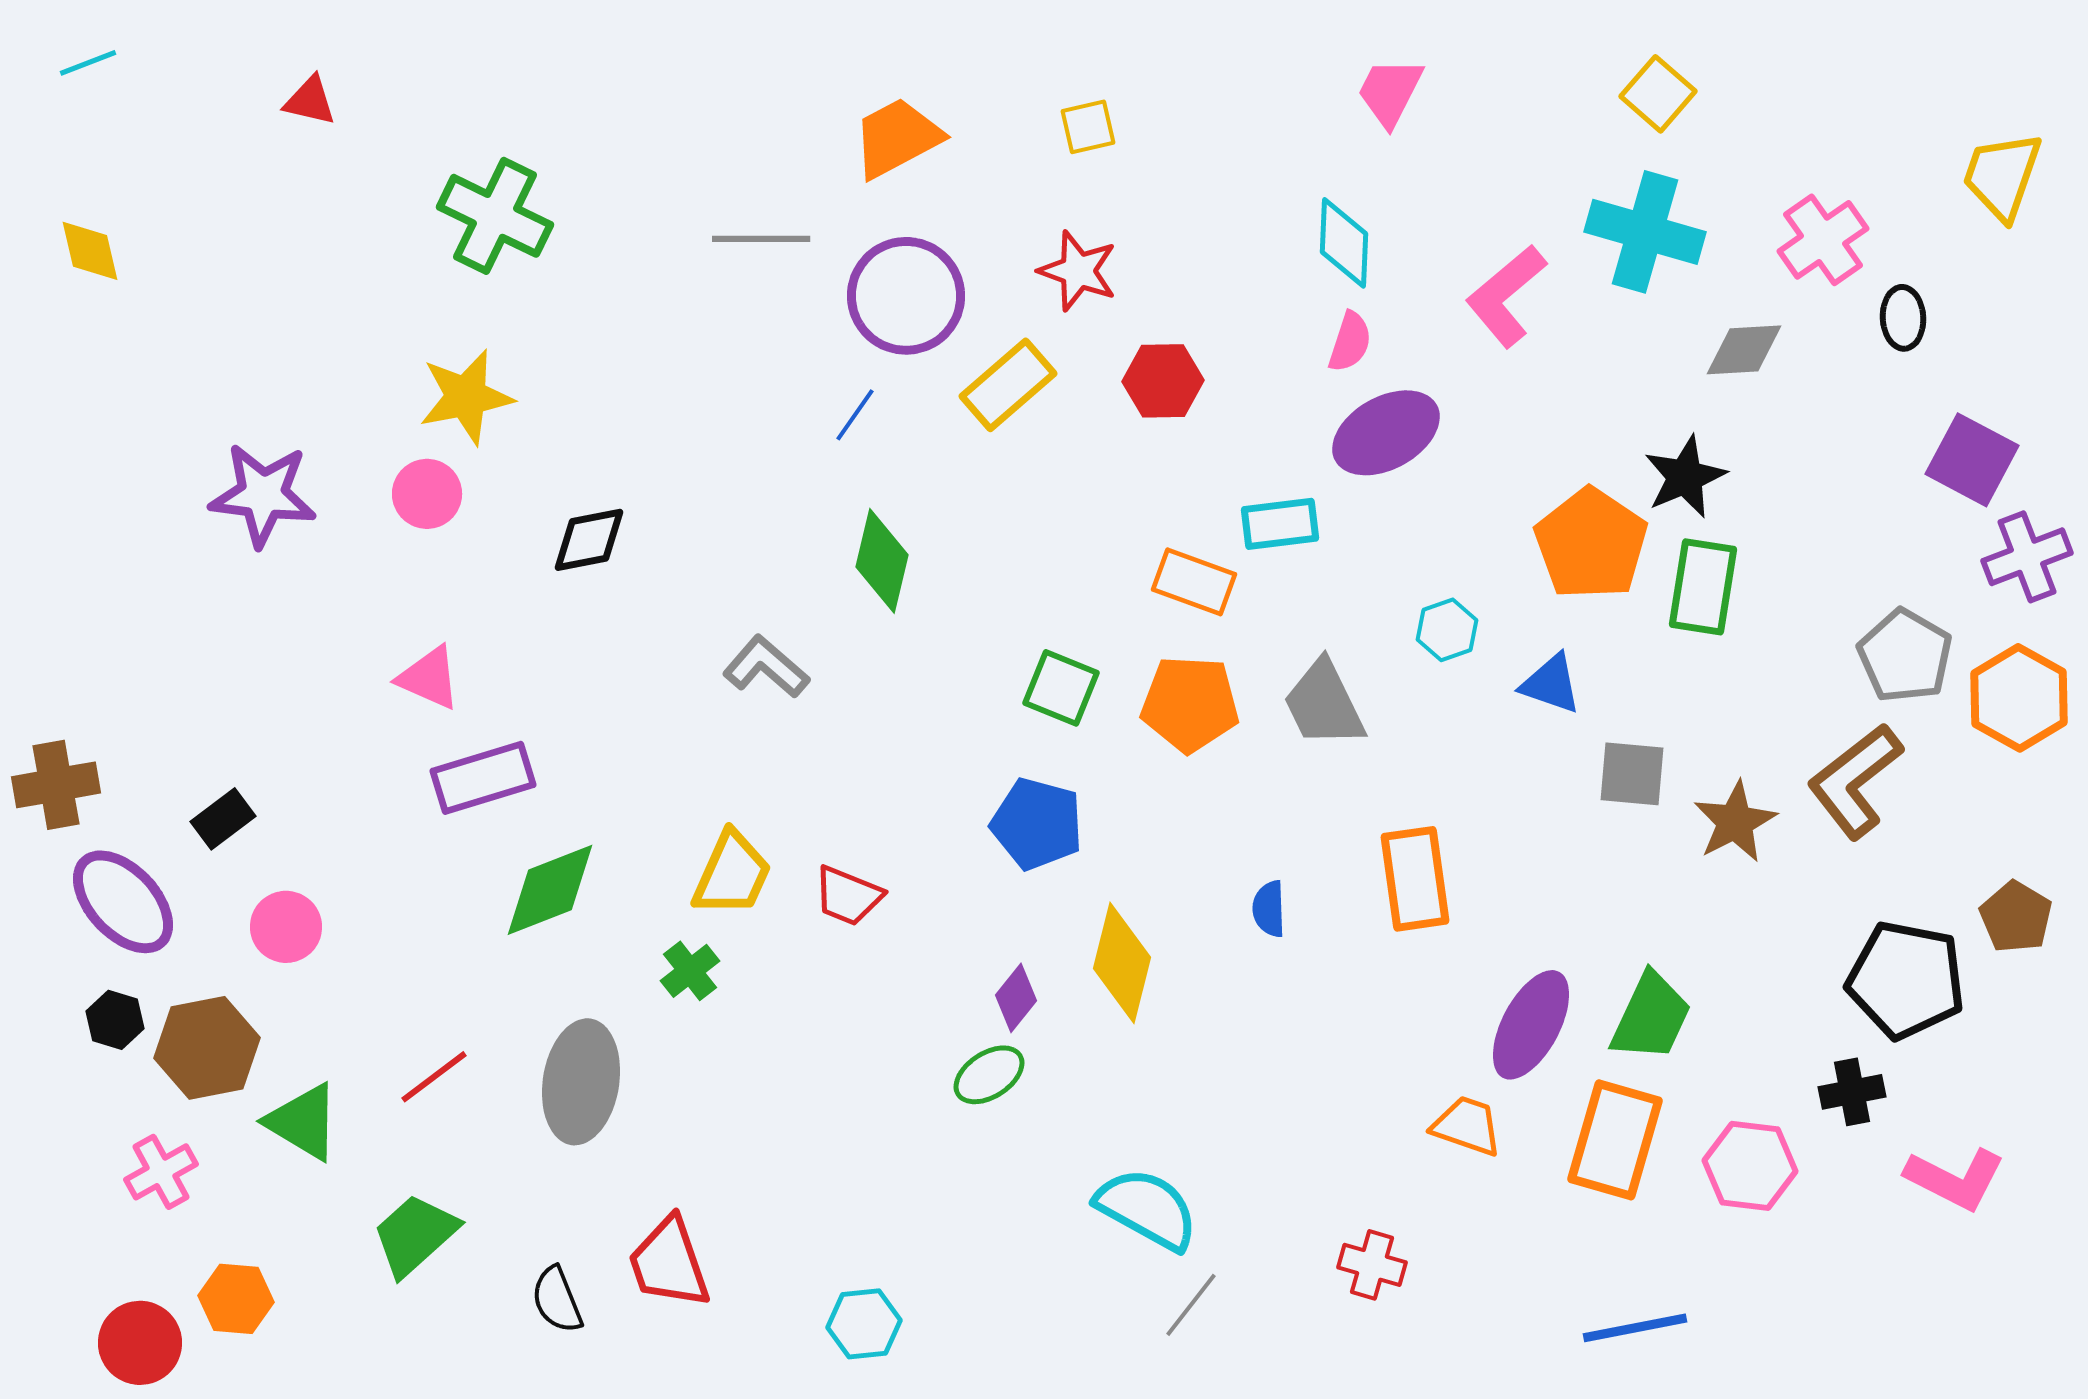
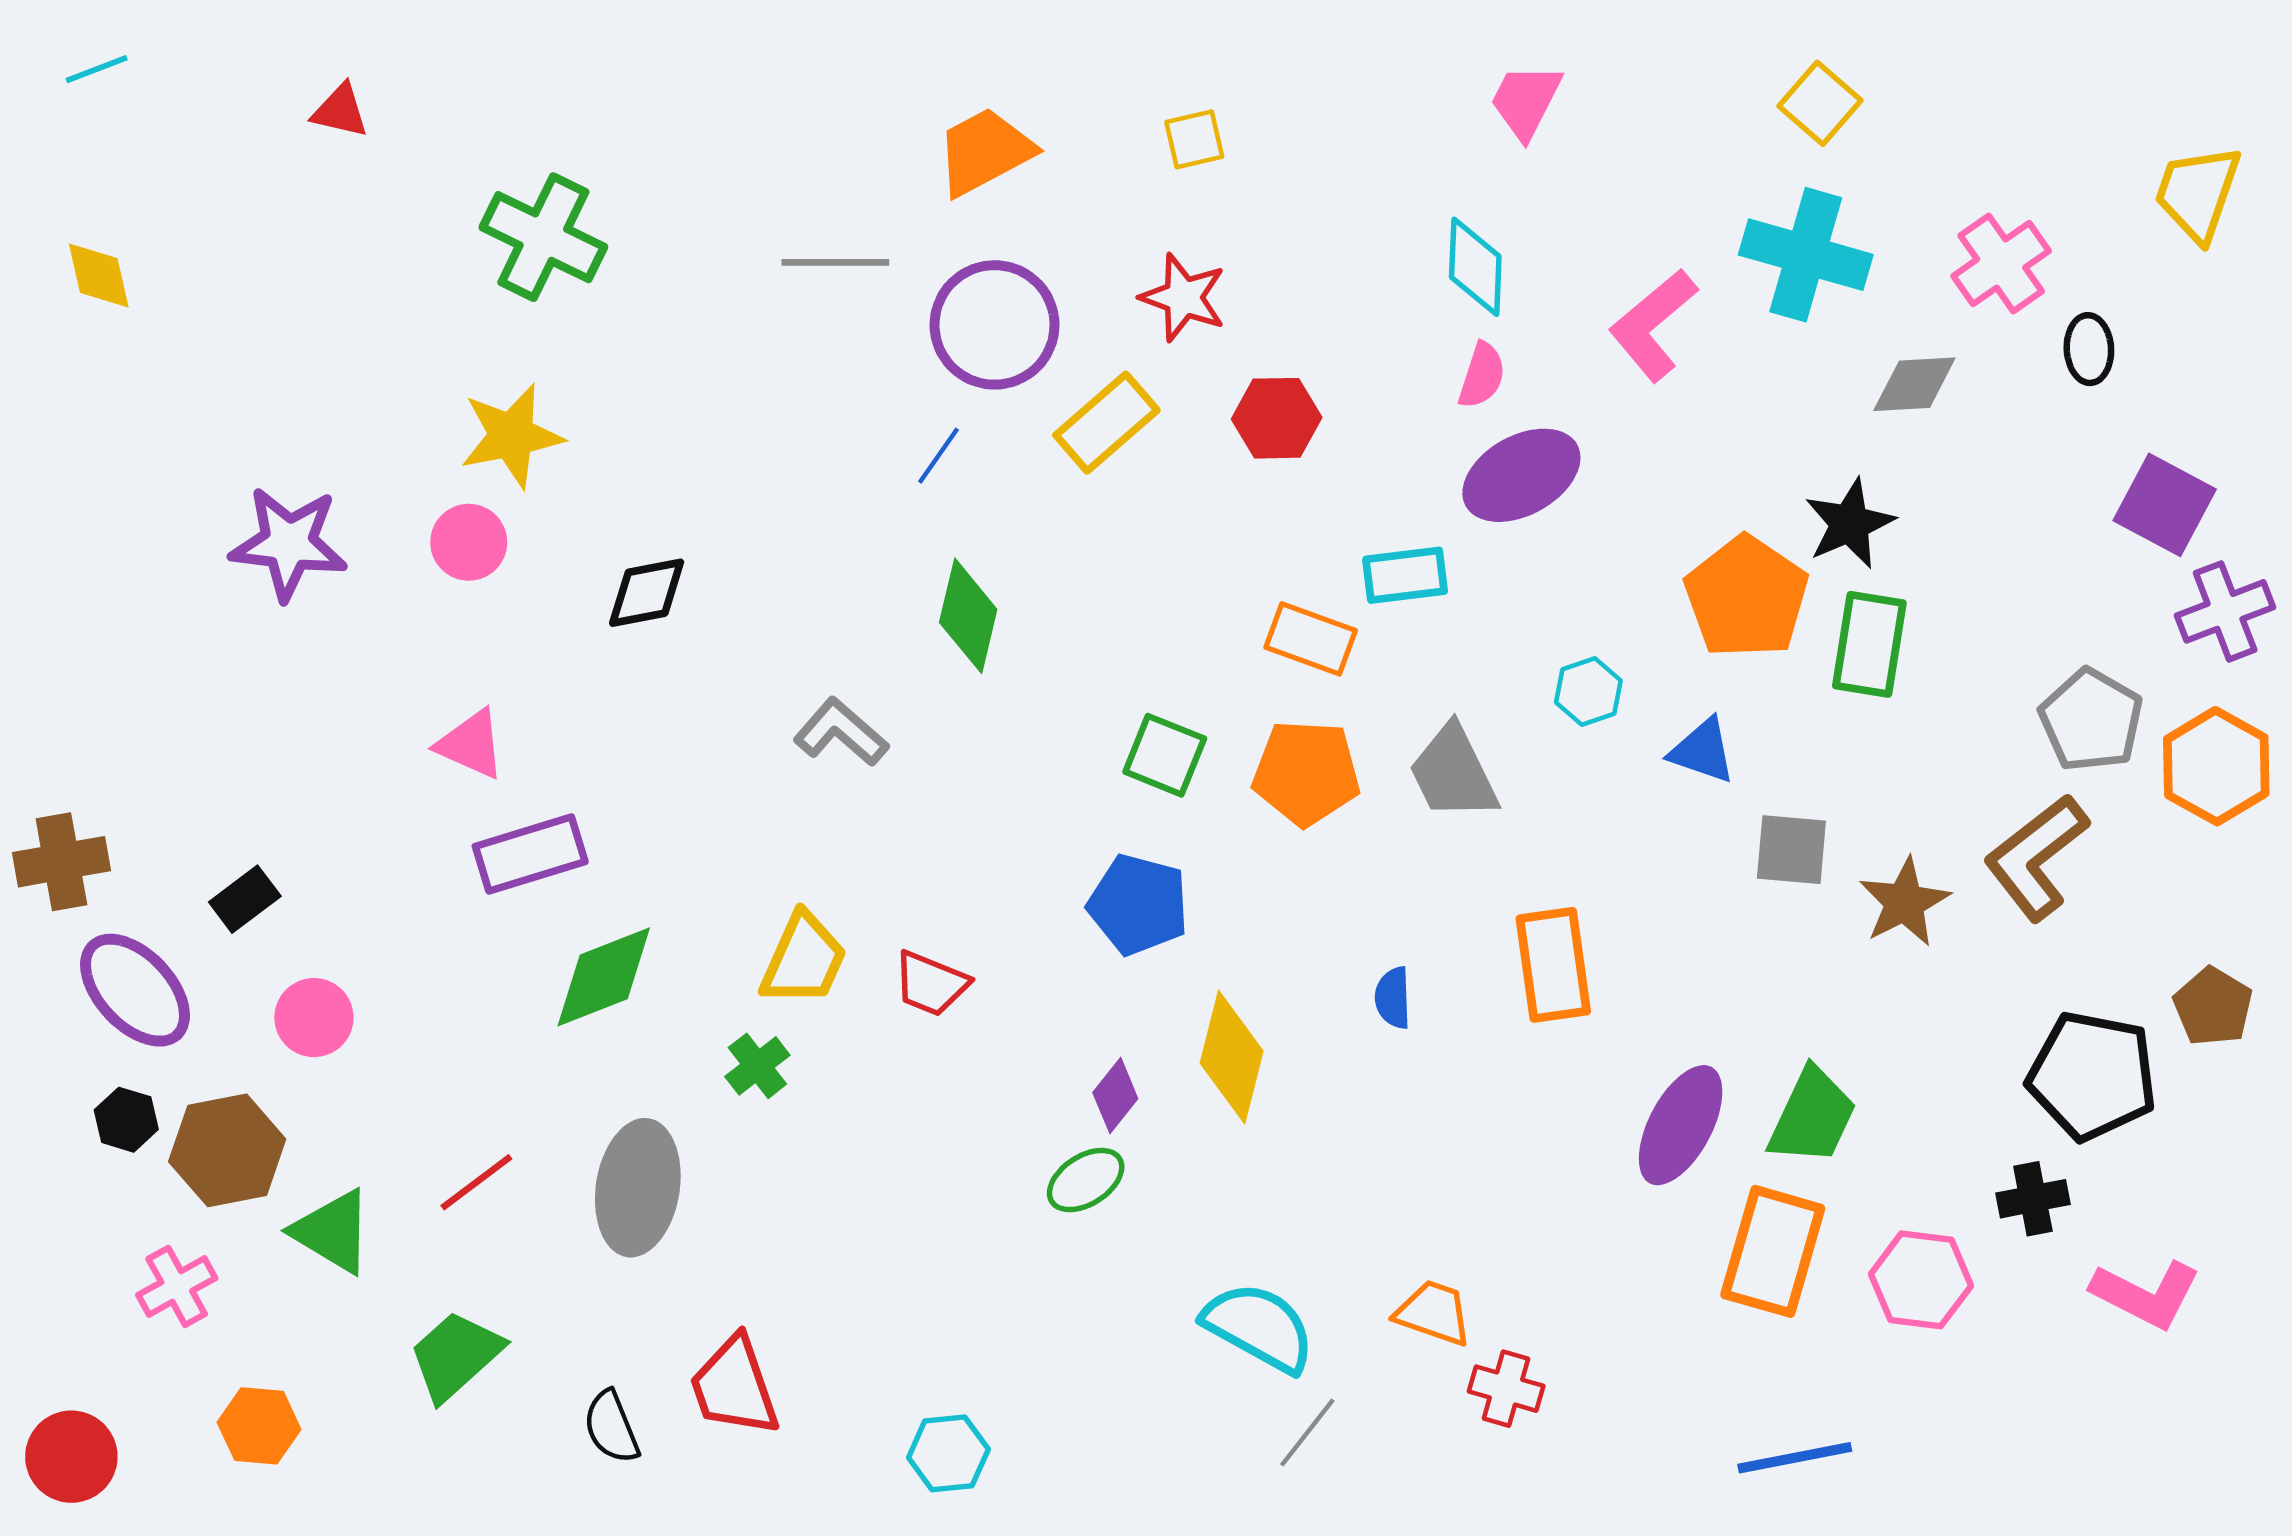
orange trapezoid: (1467, 1126) -> (1434, 1313), moved
red circle: (140, 1343) -> (71, 1457), moved

